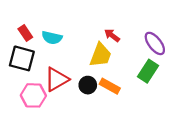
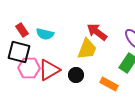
red arrow: (112, 35) -> (97, 32), size x1.5
orange rectangle: (110, 86) -> (109, 84), moved
pink hexagon: (33, 95) -> (29, 68), moved

